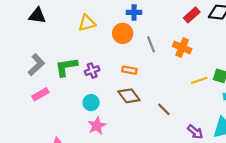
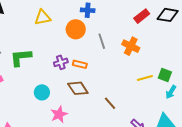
purple cross: (92, 71) -> (61, 62), moved
pink star: (97, 126) -> (59, 114), moved

